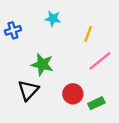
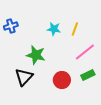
cyan star: (53, 19) -> (54, 29), moved
green rectangle: (96, 103) -> (88, 75), moved

